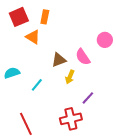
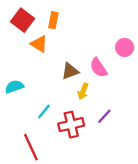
red square: (19, 17) -> (23, 20), turned -30
cyan line: (37, 85) -> (44, 112), moved
red cross: (71, 119) -> (71, 125), moved

